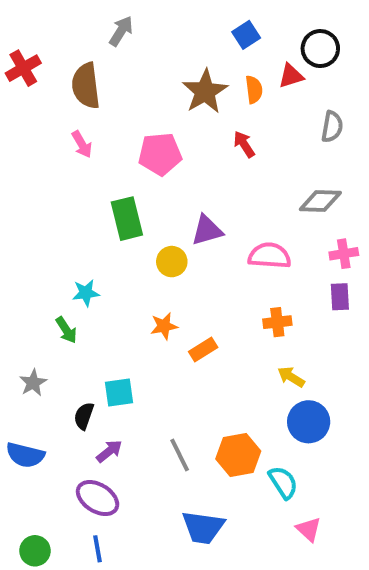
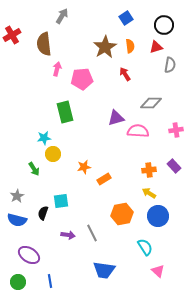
red triangle: (291, 76) -> (156, 47), moved
pink arrow: (82, 144) -> (57, 69), moved, turned -136
gray diamond: (320, 201) -> (151, 103), moved
purple triangle: (207, 230) -> (116, 118), moved
yellow circle: (172, 262) -> (53, 154), moved
cyan star: (86, 293) -> (44, 138), moved
purple rectangle: (340, 297) -> (174, 166), moved, turned -40
orange cross: (277, 322) -> (149, 170), moved
purple arrow: (109, 451) -> (68, 235), moved, turned 48
blue semicircle: (25, 455) -> (17, 220), moved
orange hexagon: (238, 455) -> (122, 214), moved
purple ellipse: (98, 498) -> (29, 255), moved

